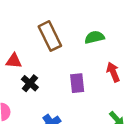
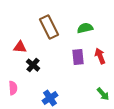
purple rectangle: (77, 83) -> (78, 57), moved

